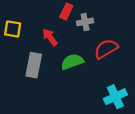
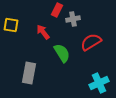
green semicircle: (72, 62) -> (62, 53), turned 78
gray rectangle: (34, 65) -> (29, 73), moved

